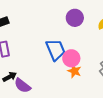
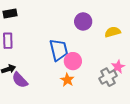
orange star: (74, 71) -> (67, 80), moved

